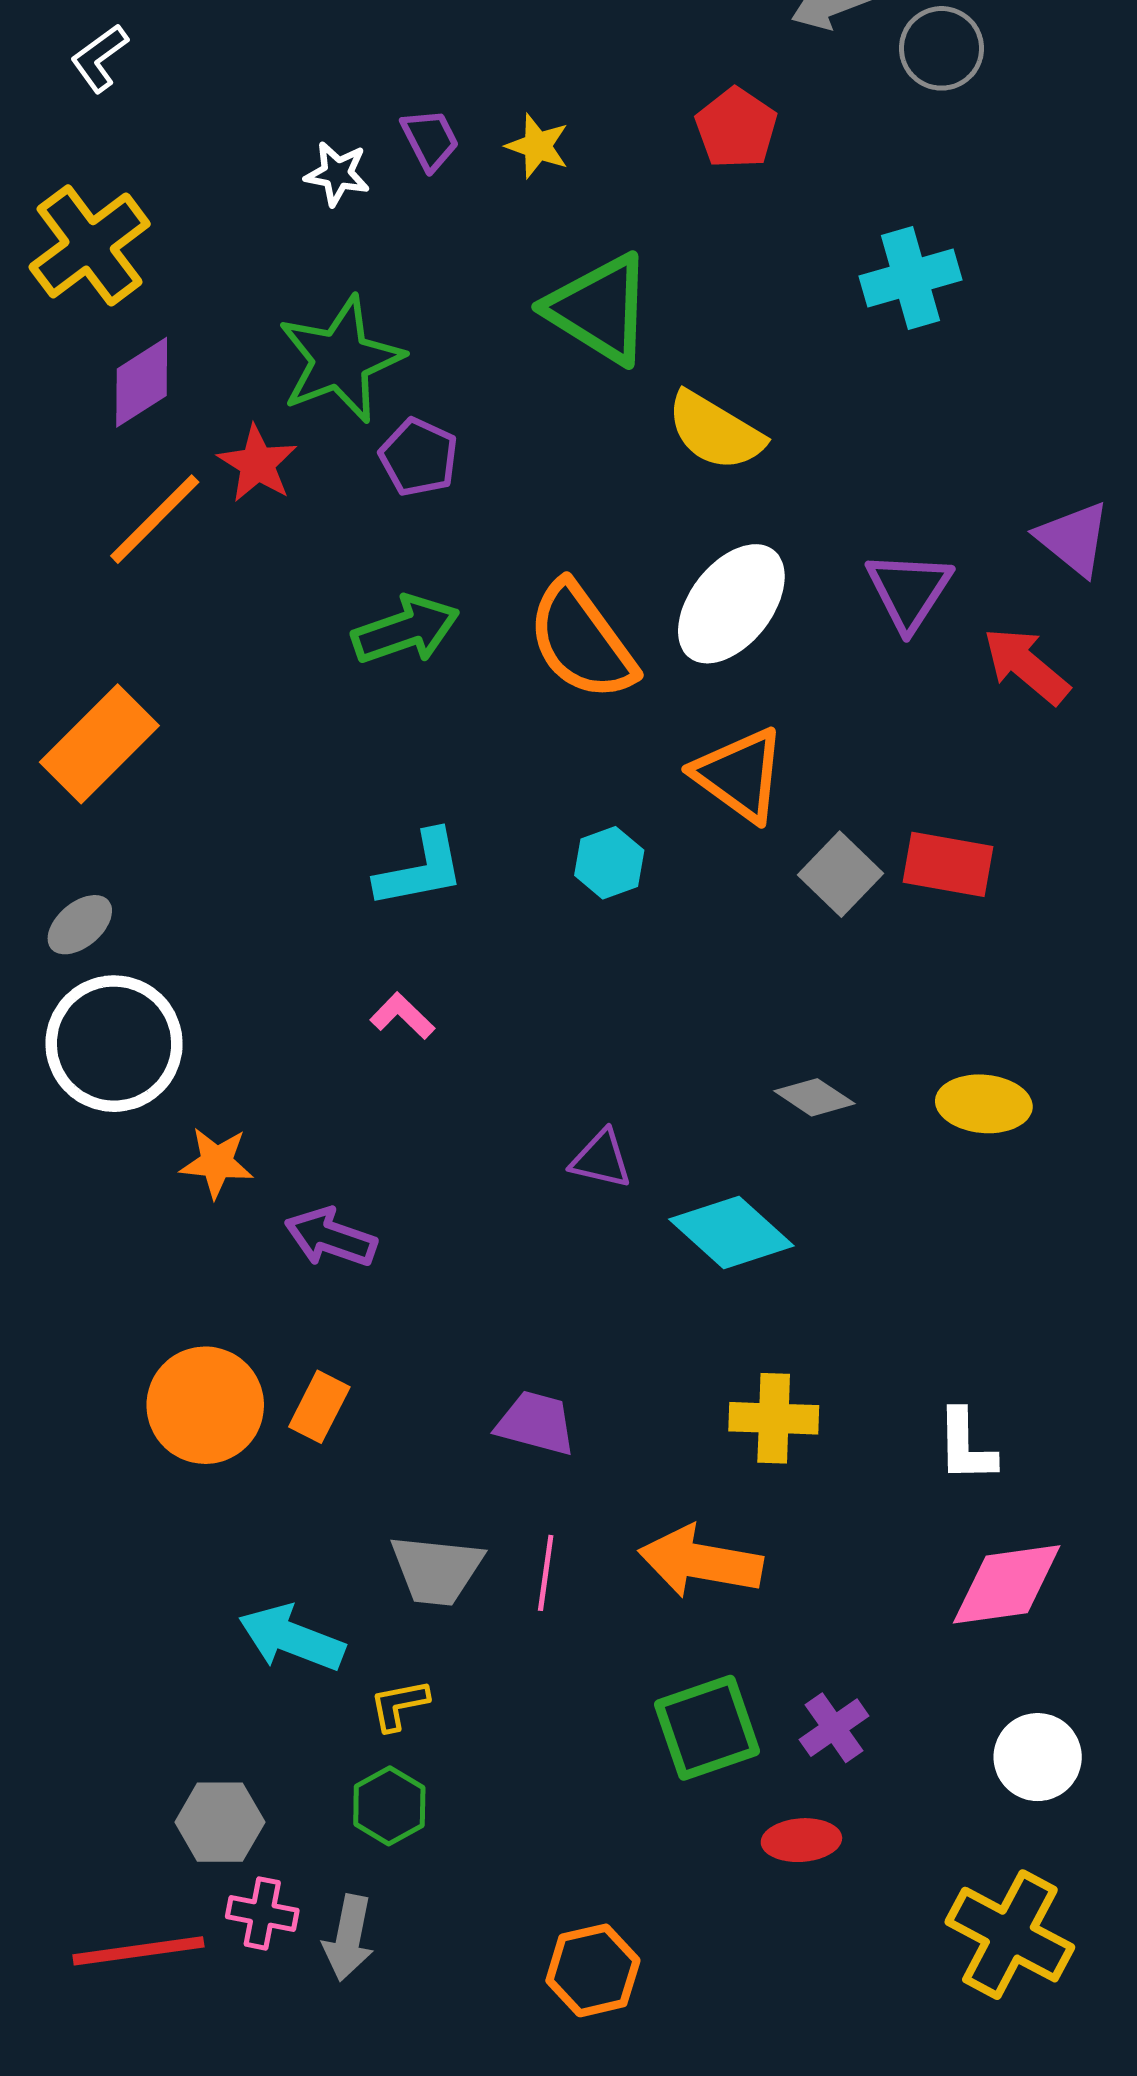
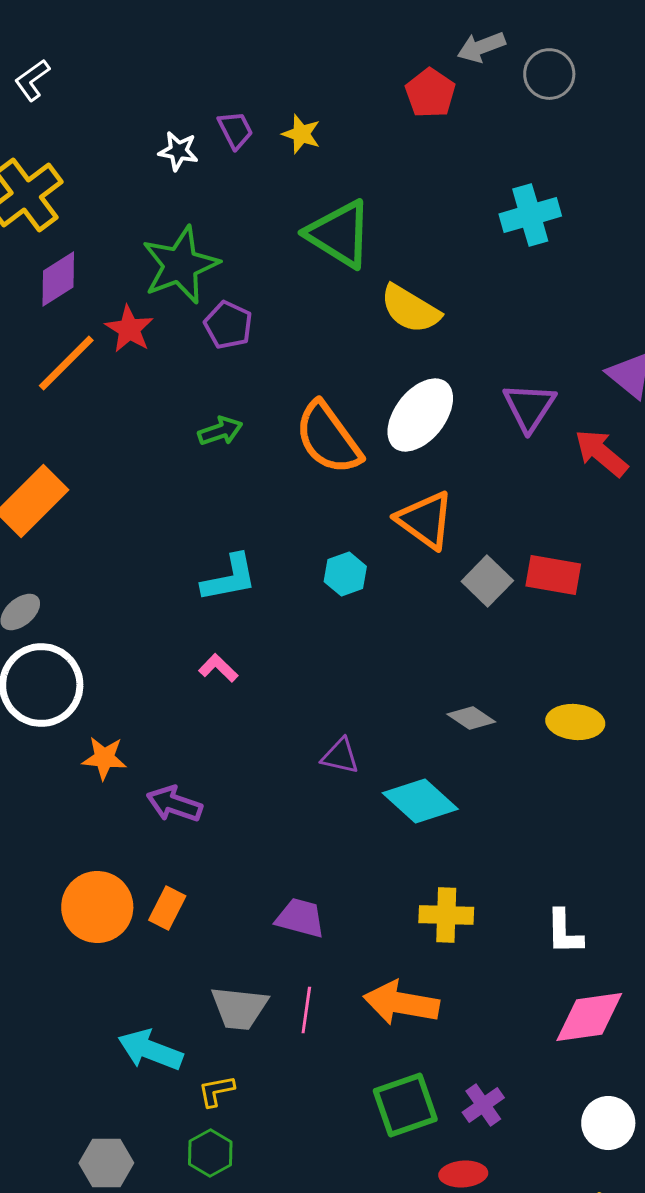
red pentagon: (736, 128) -> (430, 93), moved
green arrow: (406, 630) -> (220, 431), size x0.7

